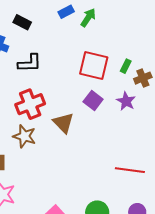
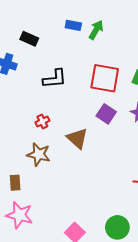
blue rectangle: (66, 12) -> (73, 25), turned 42
black L-shape: (30, 63) -> (55, 79), moved
red cross: (30, 104) -> (42, 122), size x0.5

